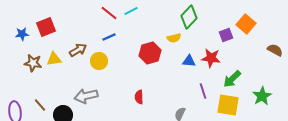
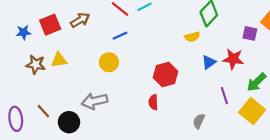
purple square: (226, 35) -> (250, 33), turned 32
brown arrow: (78, 50) -> (80, 20), moved
red hexagon: (150, 53) -> (166, 74), moved
blue triangle: (189, 61) -> (209, 62), turned -40
yellow square: (228, 105) -> (252, 111), turned 30

